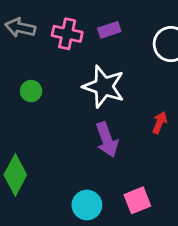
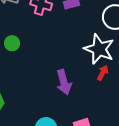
white star: (104, 87) -> (99, 49), moved

